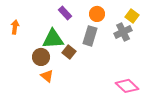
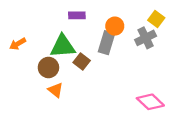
purple rectangle: (65, 13) -> (77, 15), turned -48
orange circle: (97, 14) -> (115, 26), moved
orange arrow: (15, 27) -> (18, 44), moved, turned -128

